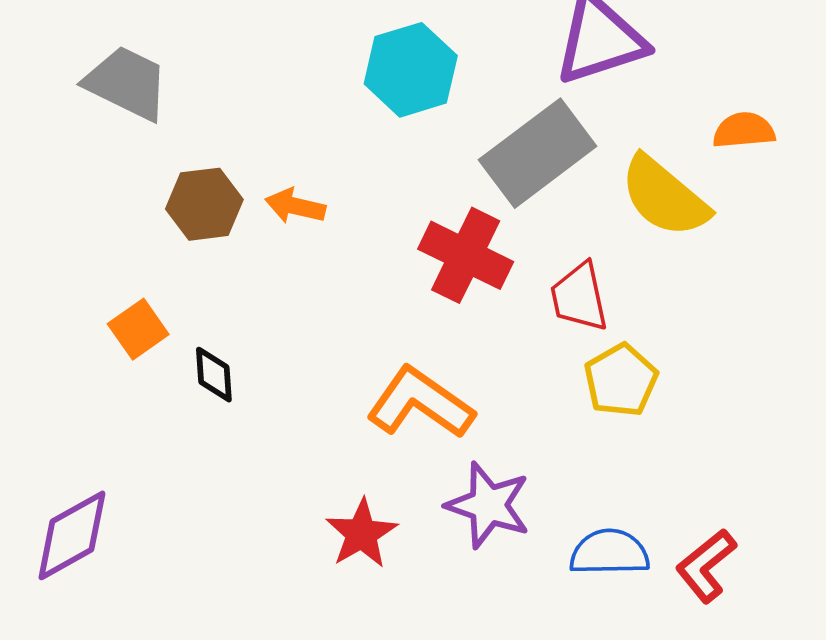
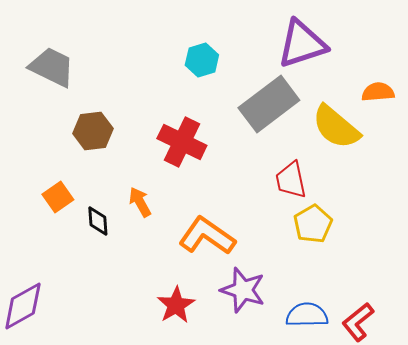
cyan hexagon: (411, 70) -> (202, 60), size x0.7
orange arrow: (295, 206) -> (140, 202), moved, turned 48
red cross: (466, 255) -> (182, 142), moved

